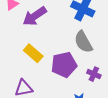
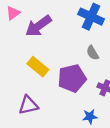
gray semicircle: (83, 42) -> (93, 53), size x0.6

